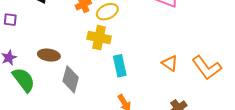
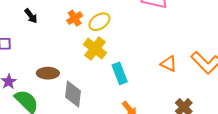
yellow cross: (99, 38) -> (95, 49), turned 35

